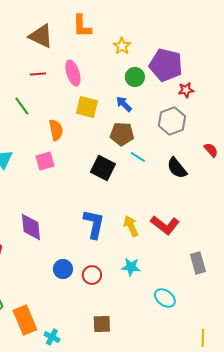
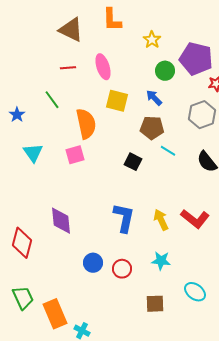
orange semicircle: (56, 130) -> (86, 124), size x1.4
black square: (103, 168) -> (133, 162), size x0.7
brown square: (102, 324) -> (155, 304), moved

